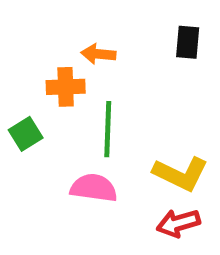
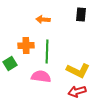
orange cross: (66, 87) -> (26, 46), moved
green square: (26, 134) -> (10, 64), moved

